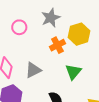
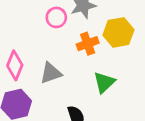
pink circle: (19, 27) -> (56, 17), moved

